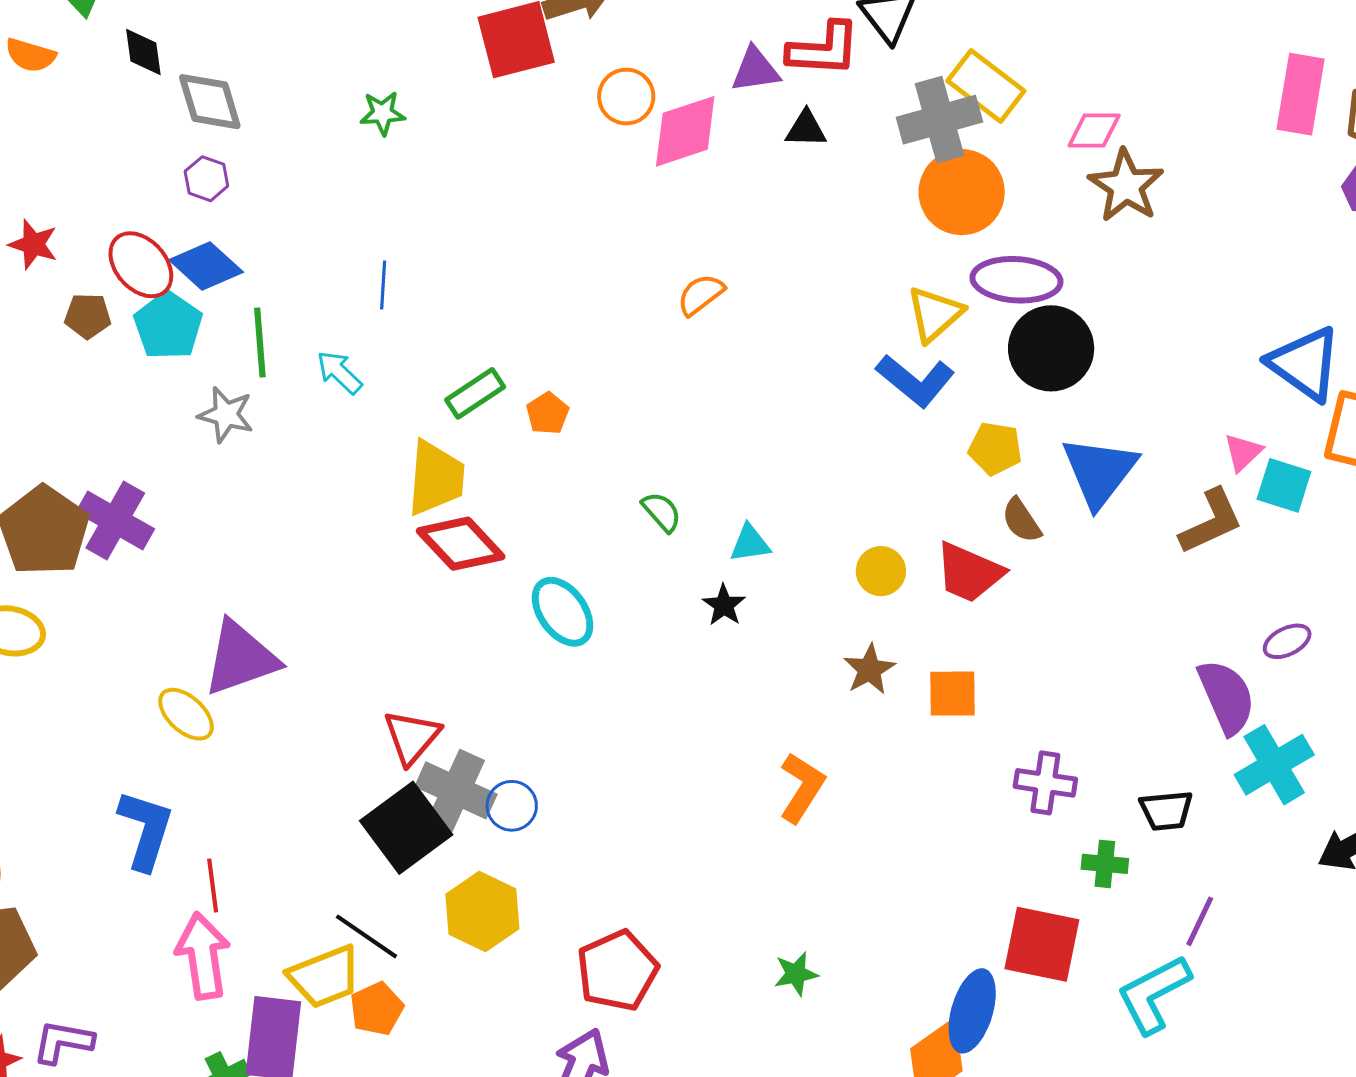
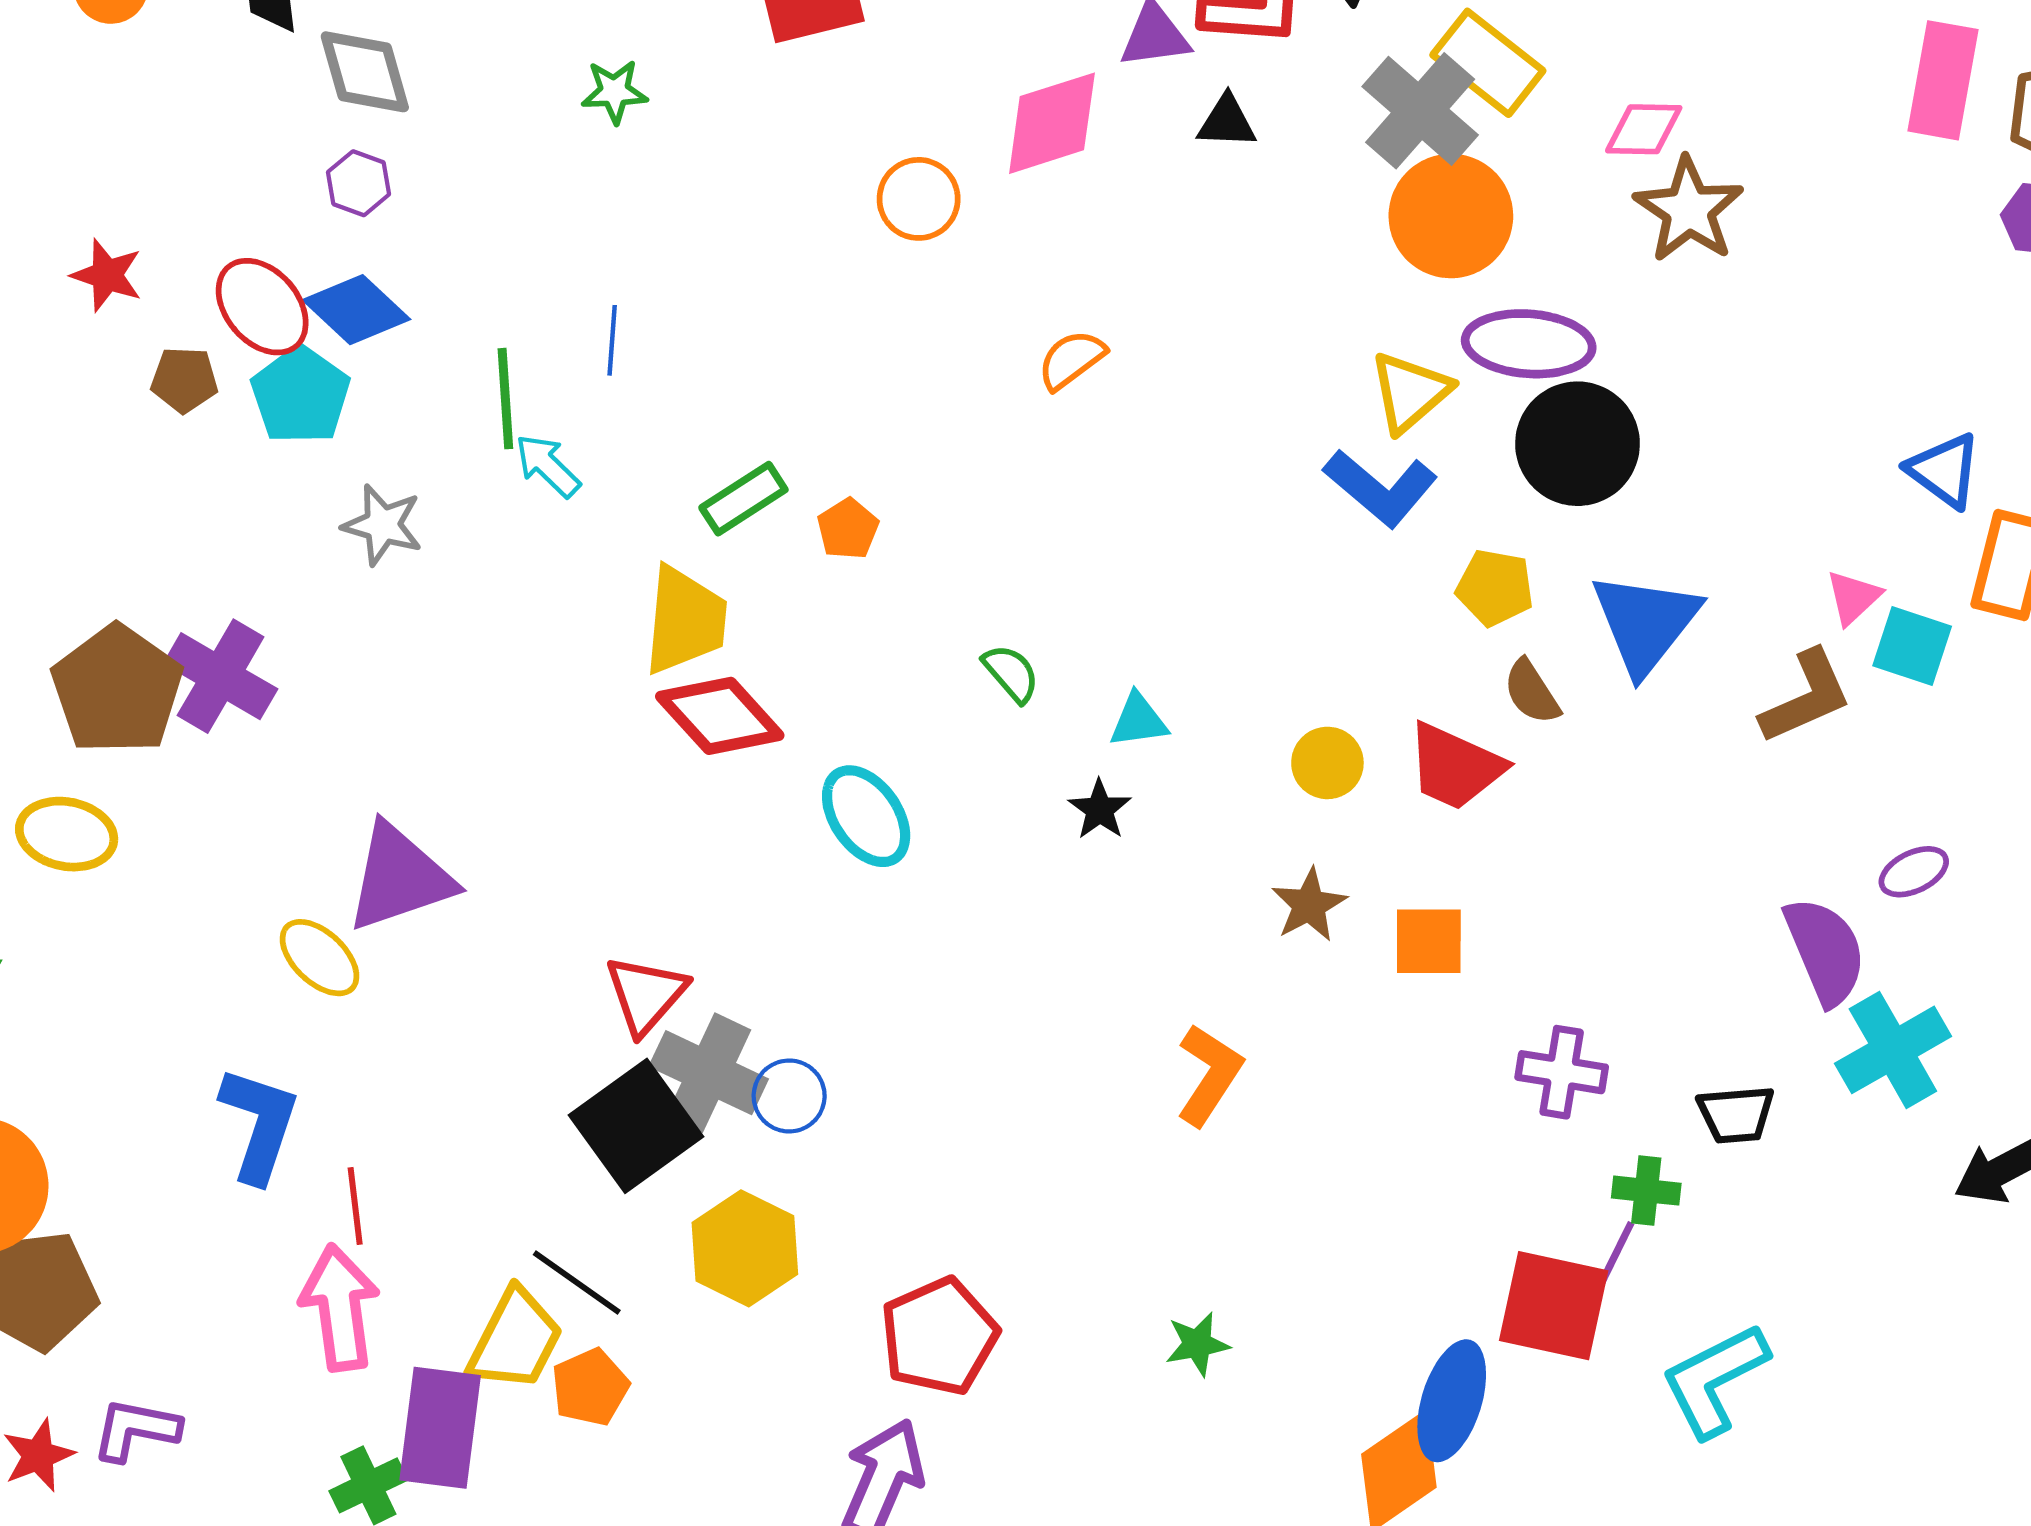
orange circle: (626, 97) -> (919, 199), moved
gray cross: (939, 120) -> (1420, 111), turned -34
green line: (260, 343) -> (505, 399), moved
blue triangle: (1305, 364) -> (1944, 470), size x0.7
purple line: (1200, 921) -> (1614, 1257), moved
yellow trapezoid: (324, 977) -> (515, 1340), turned -42

